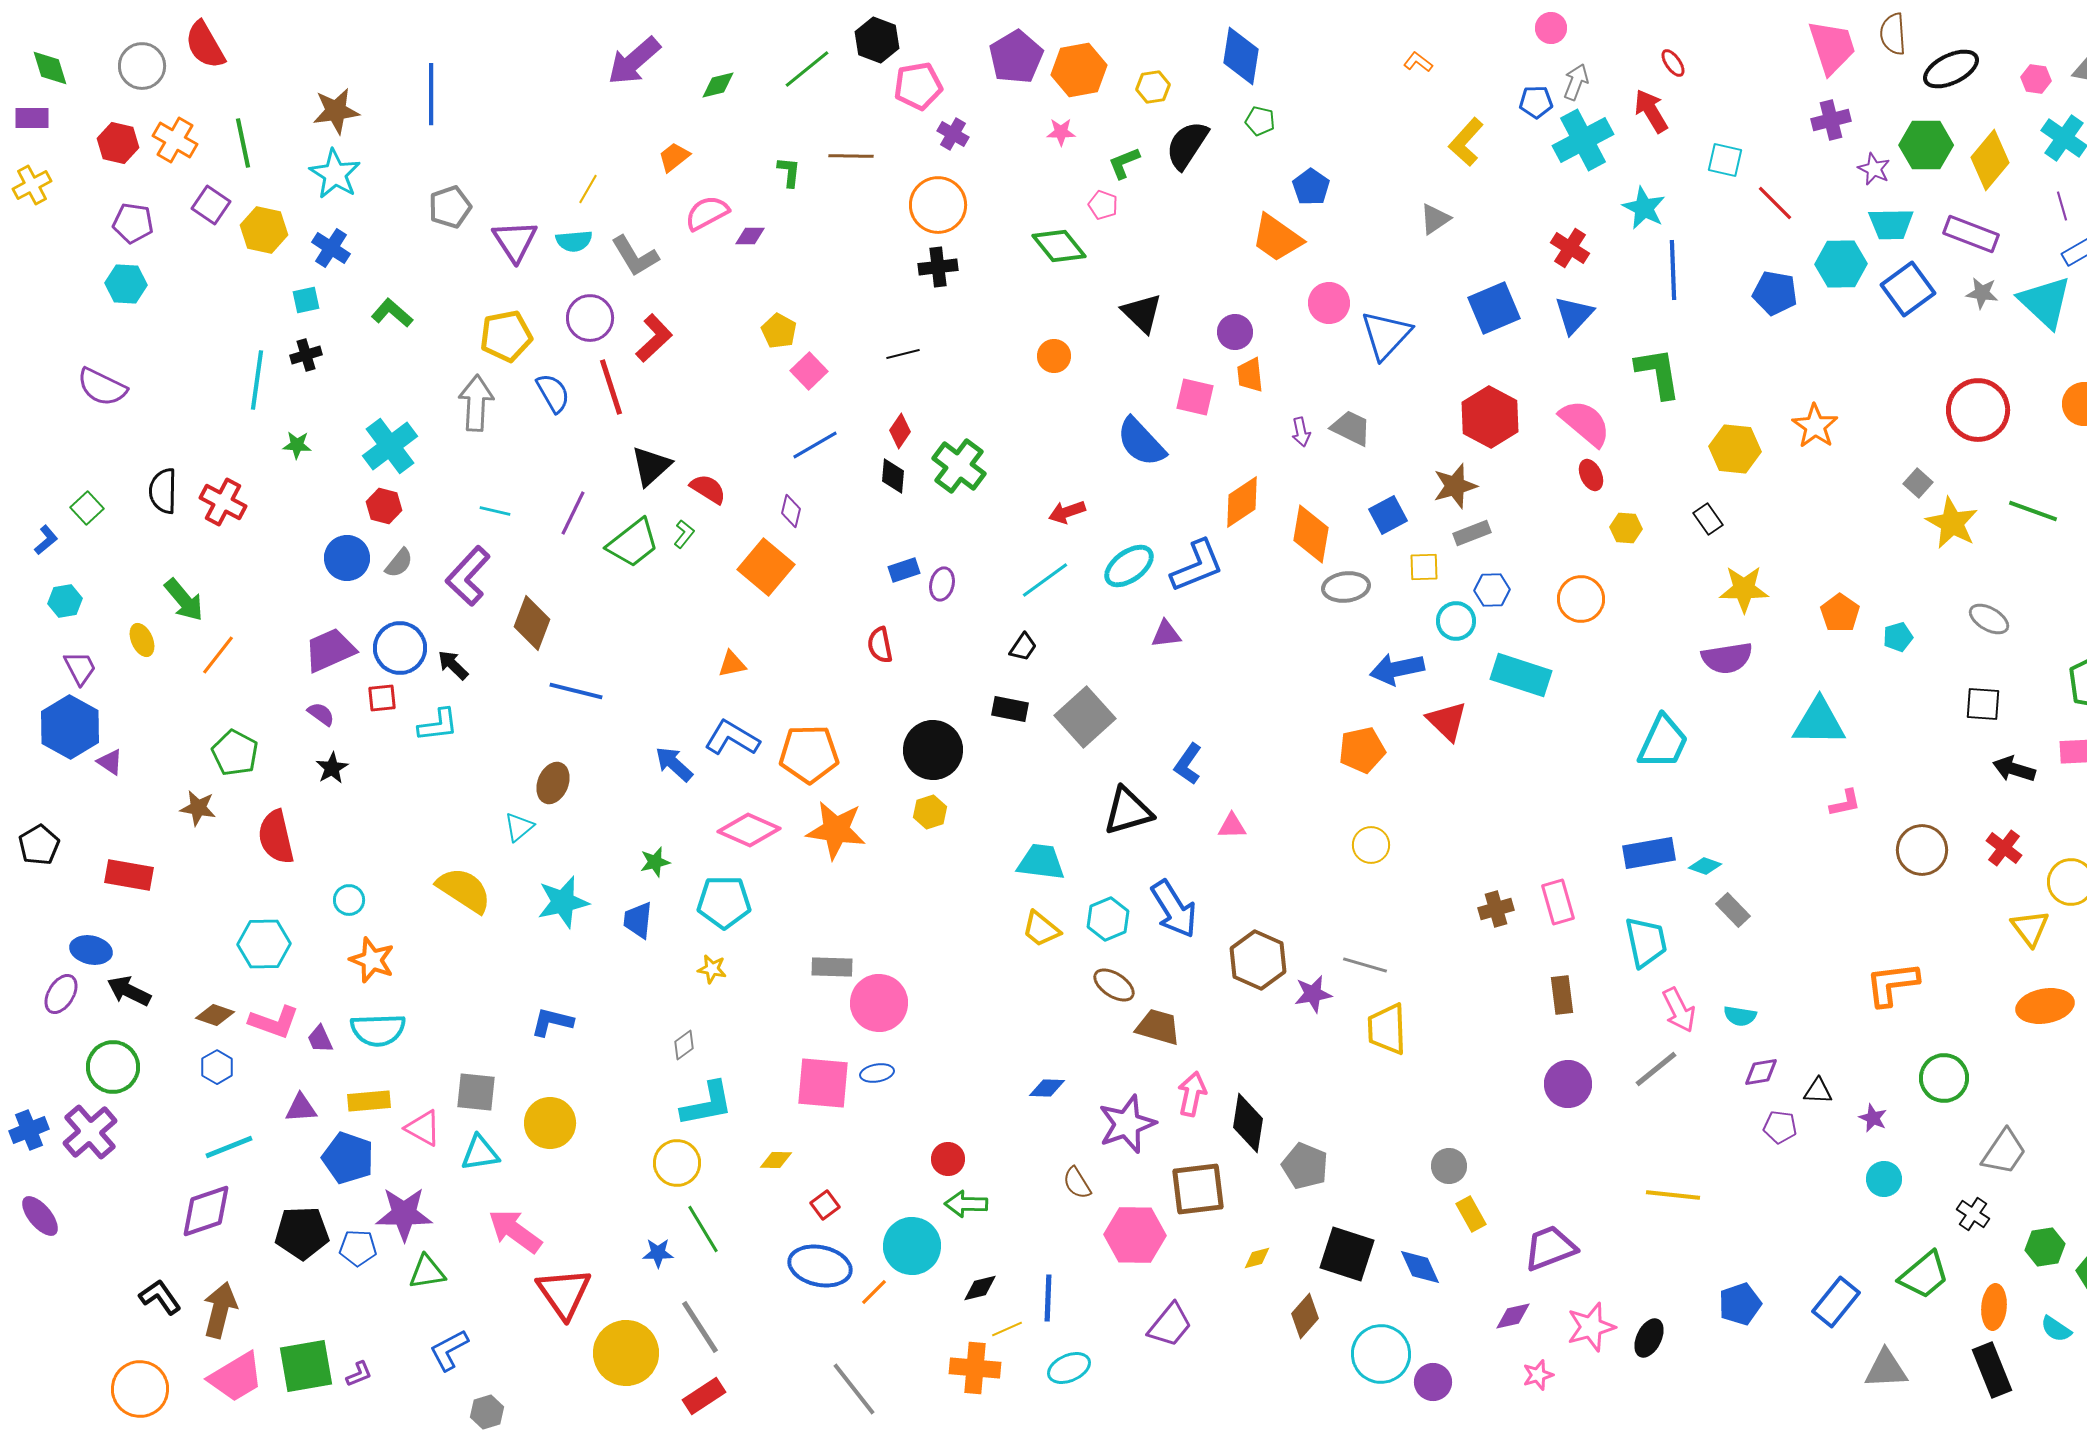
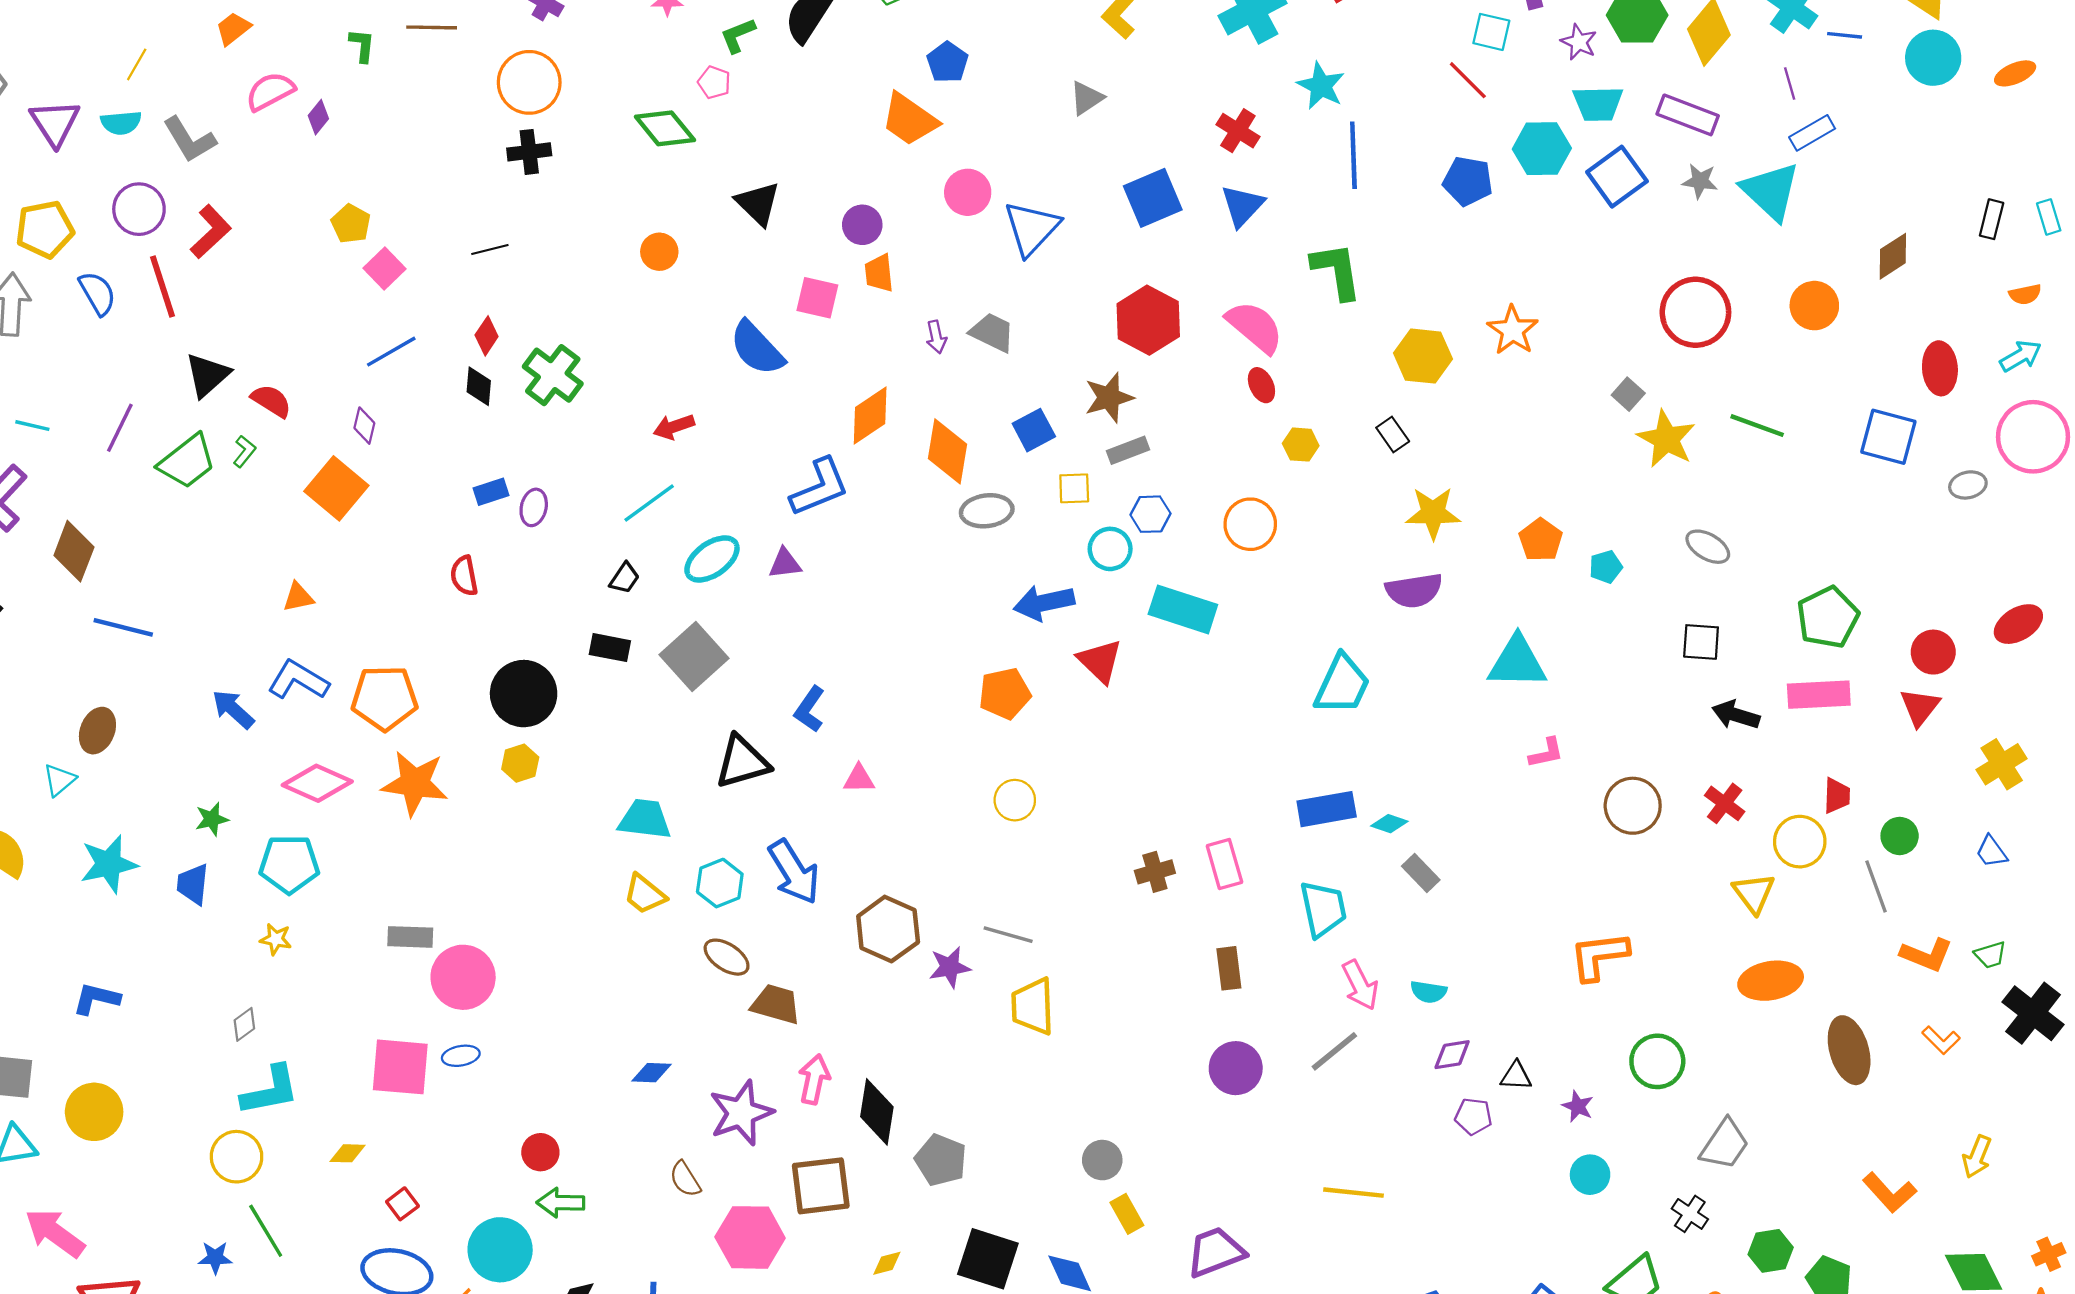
cyan square: (1725, 160) -> (1491, 32), moved
purple diamond: (750, 236) -> (318, 117), turned -52
cyan ellipse: (1129, 566) -> (712, 559), moved

